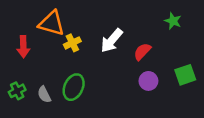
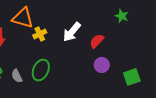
green square: (185, 75) -> (132, 77), moved

